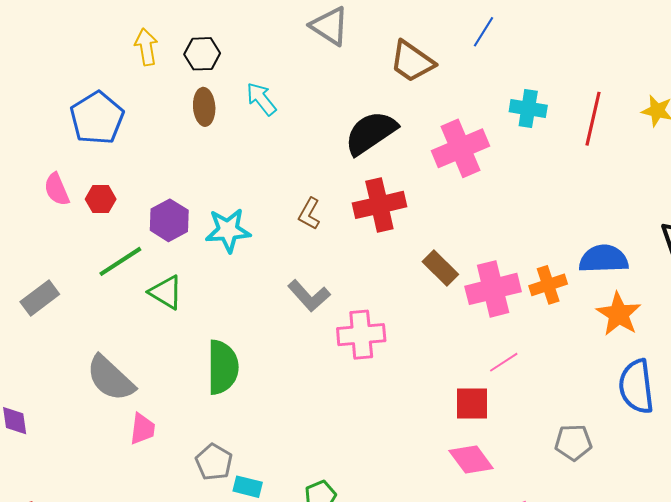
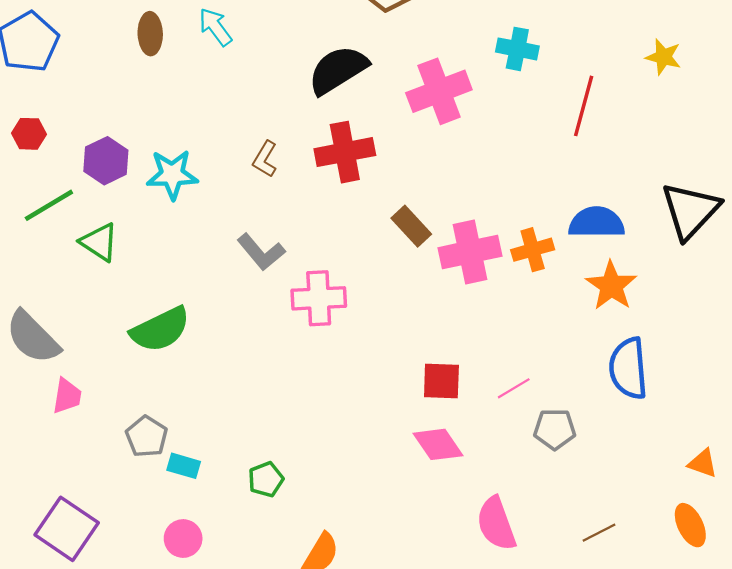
red line: (593, 119) -> (584, 106), moved
pink line: (504, 362) -> (514, 388), moved
green semicircle: (223, 367) -> (160, 329), turned 62

